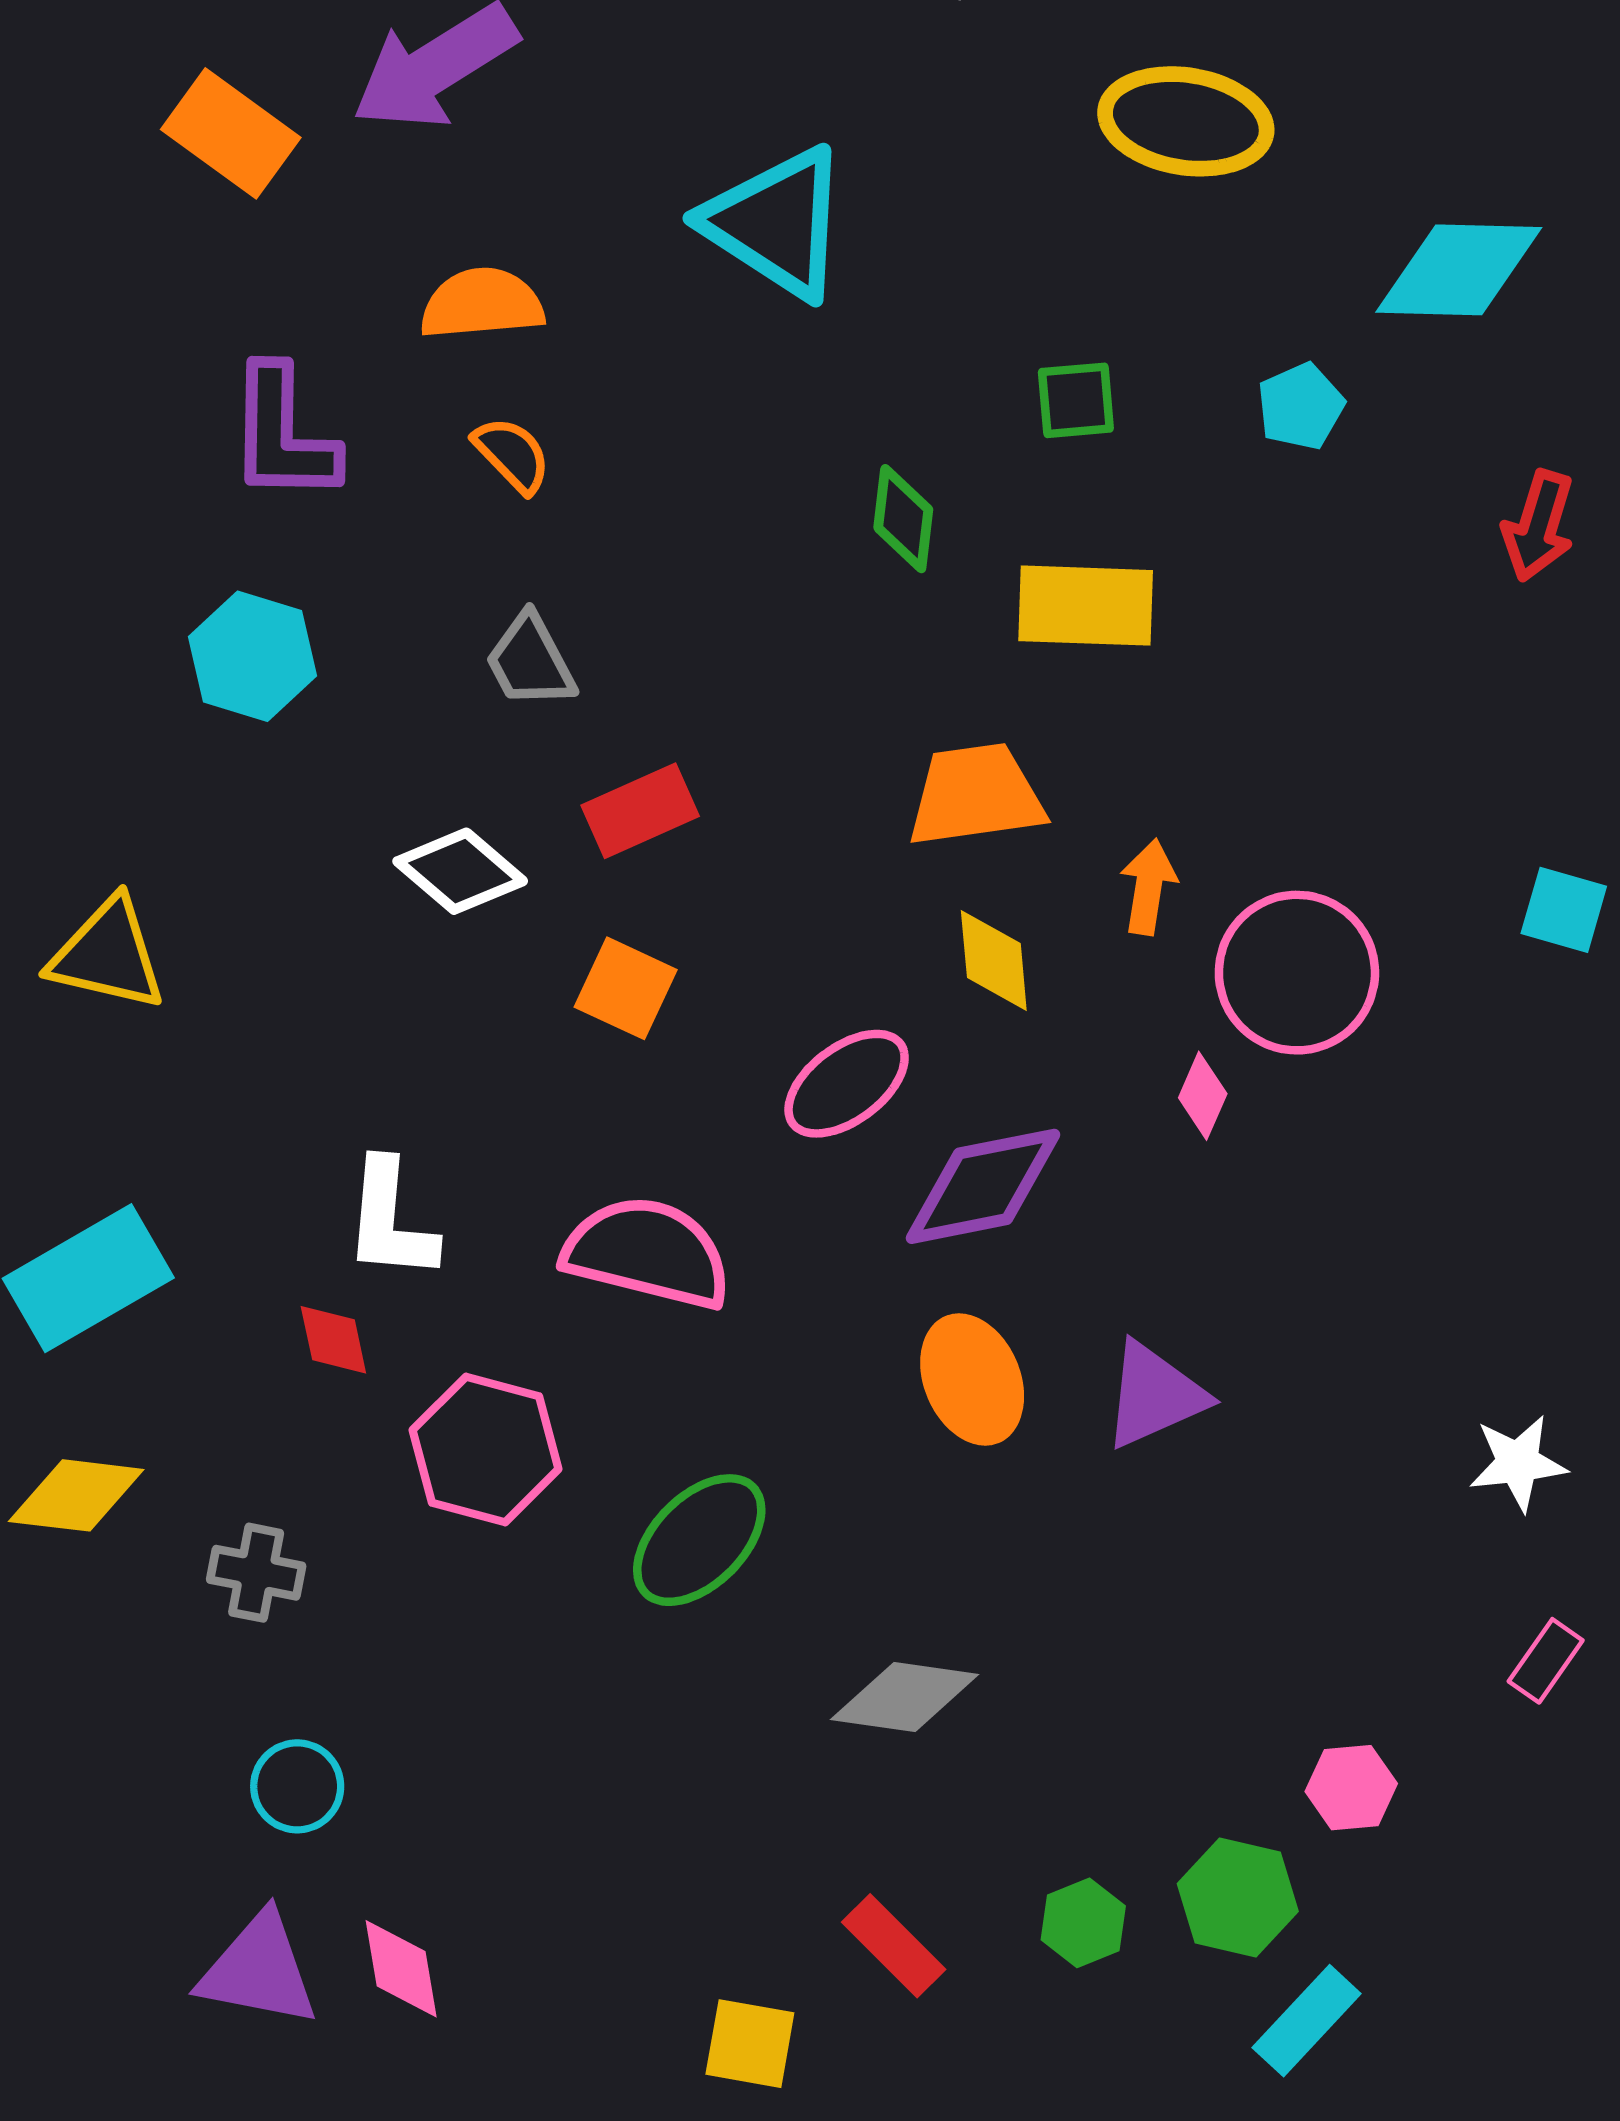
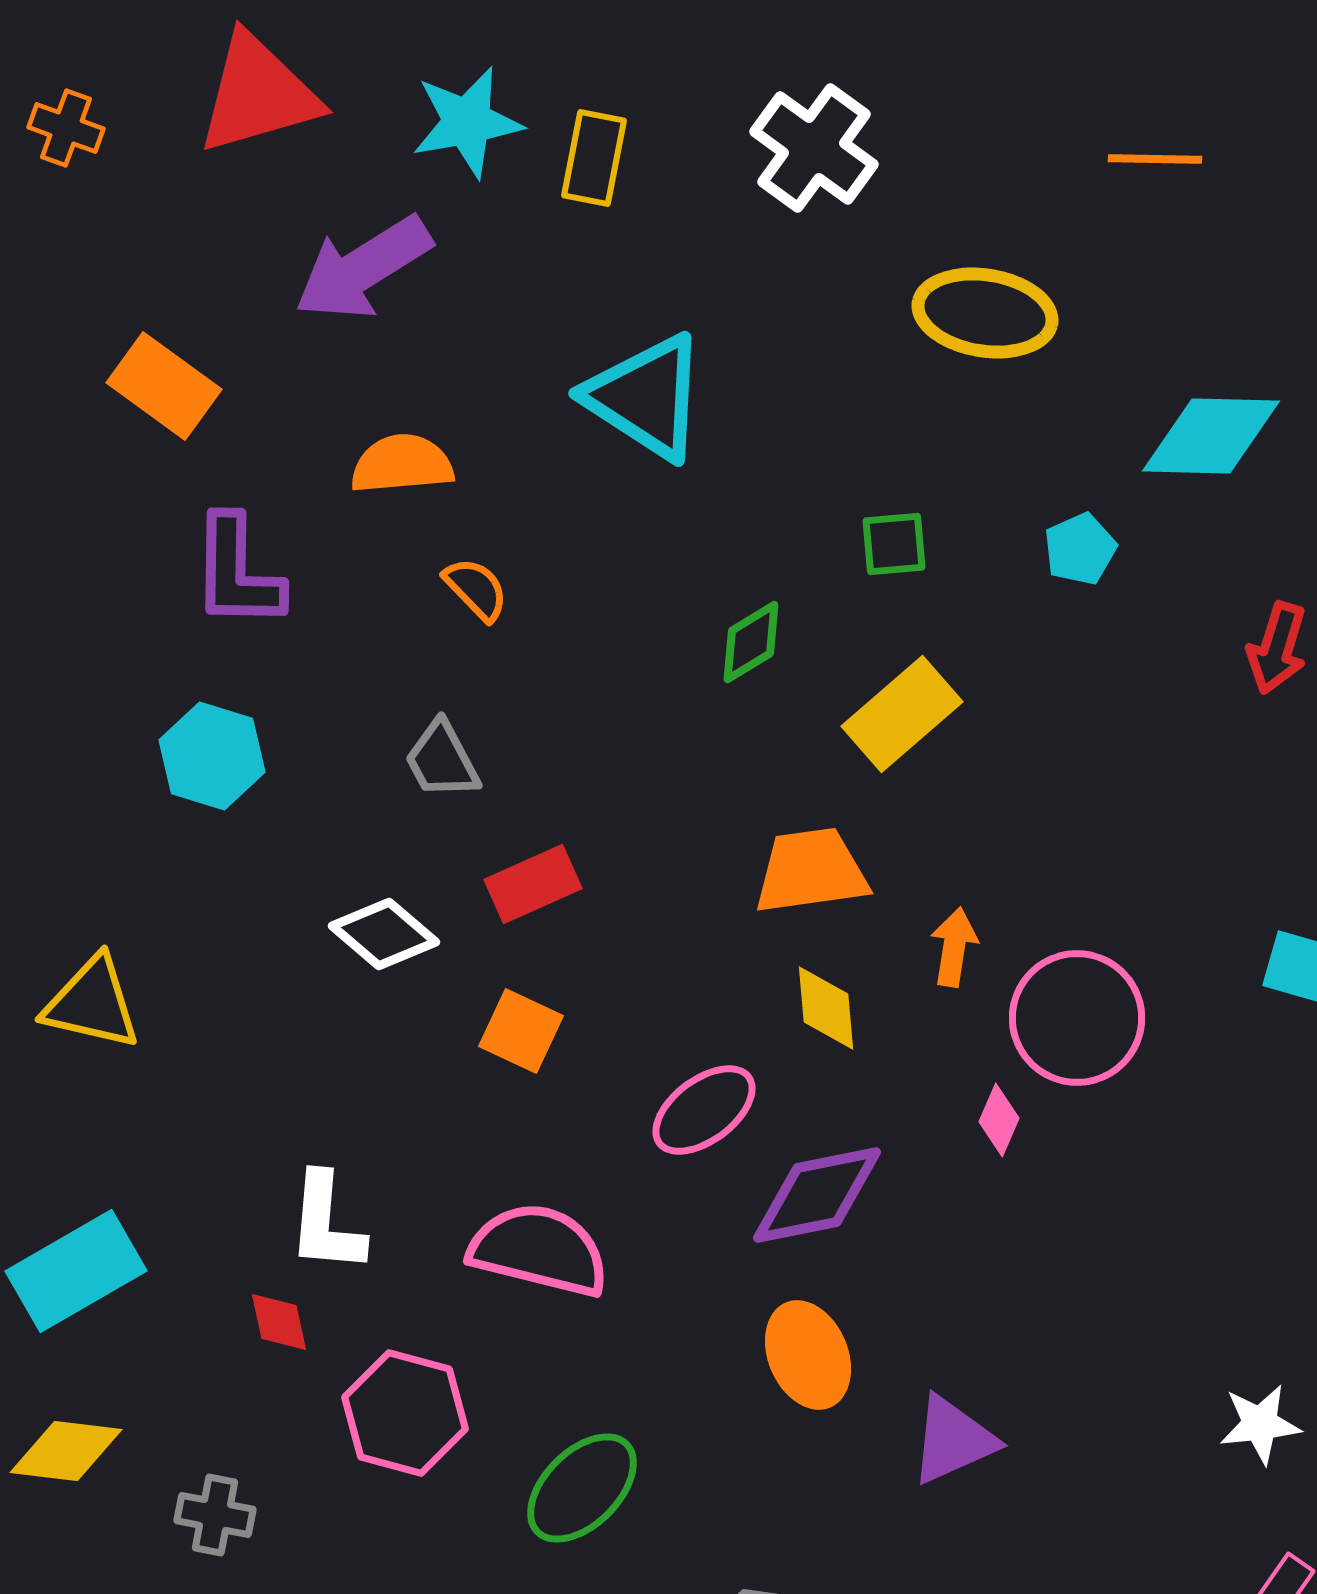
orange rectangle: (231, 133) -> (164, 386), moved
orange semicircle: (512, 455) -> (476, 589), moved
green diamond: (903, 519) -> (751, 642), turned 52
yellow rectangle: (1086, 606) -> (902, 714), turned -43
purple triangle: (1154, 1395) -> (953, 1440), moved

